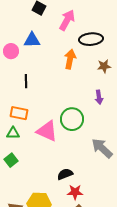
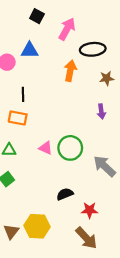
orange rectangle: (19, 113) -> (18, 118), moved
green circle: (72, 119) -> (70, 148), moved
pink triangle: (47, 131) -> (46, 148), size x0.6
red star: (75, 192) -> (90, 210), moved

